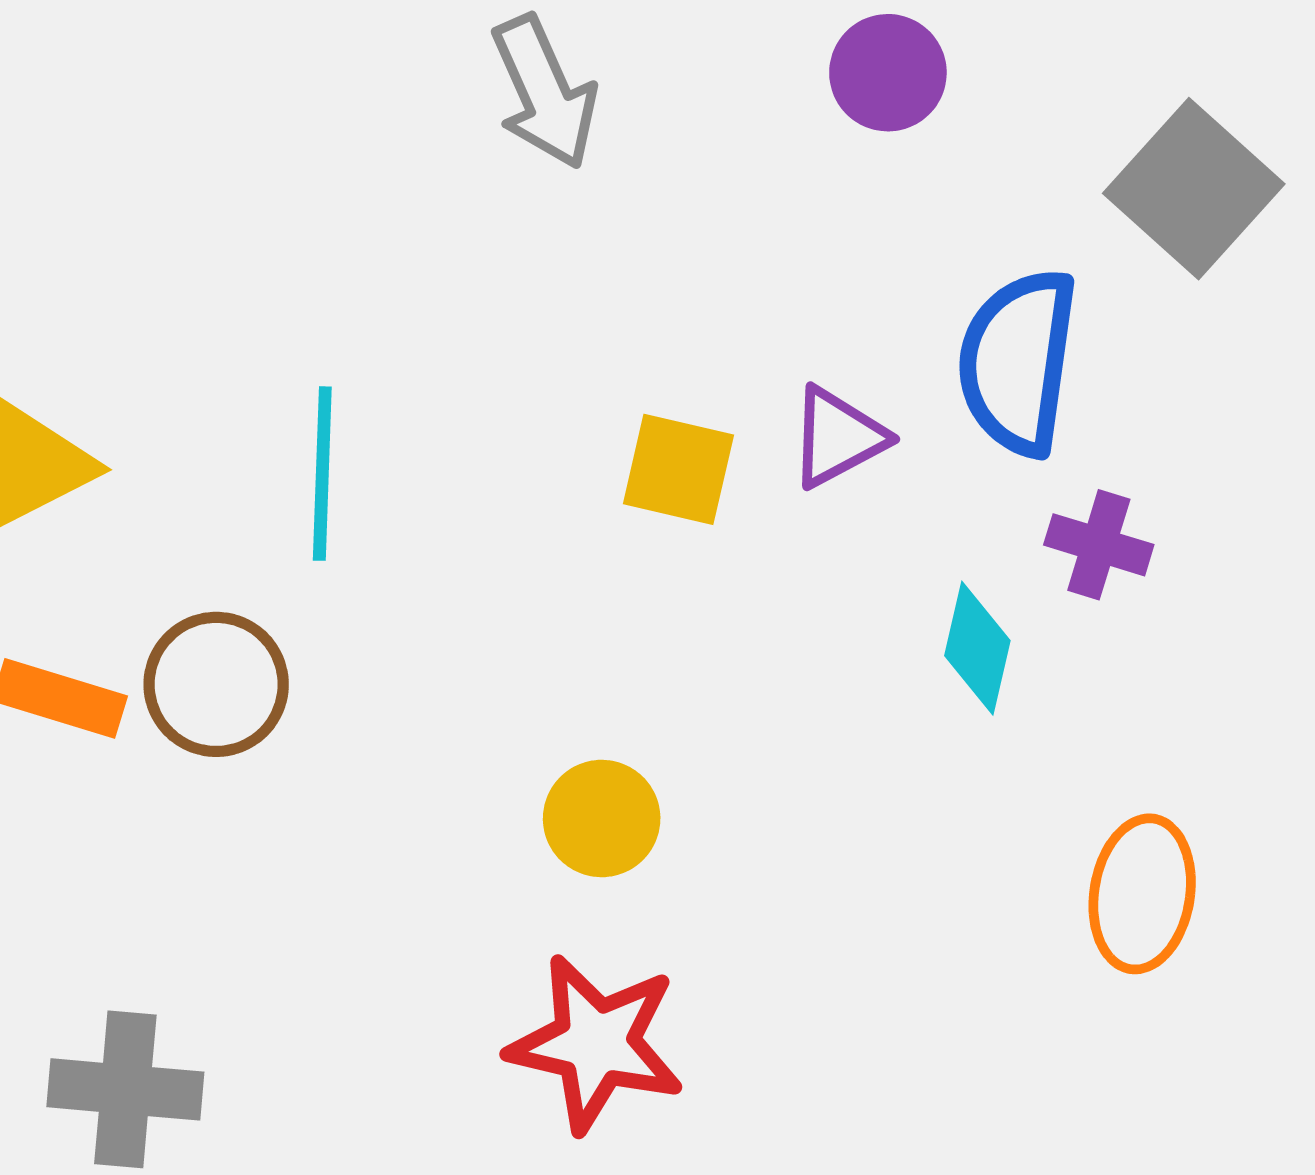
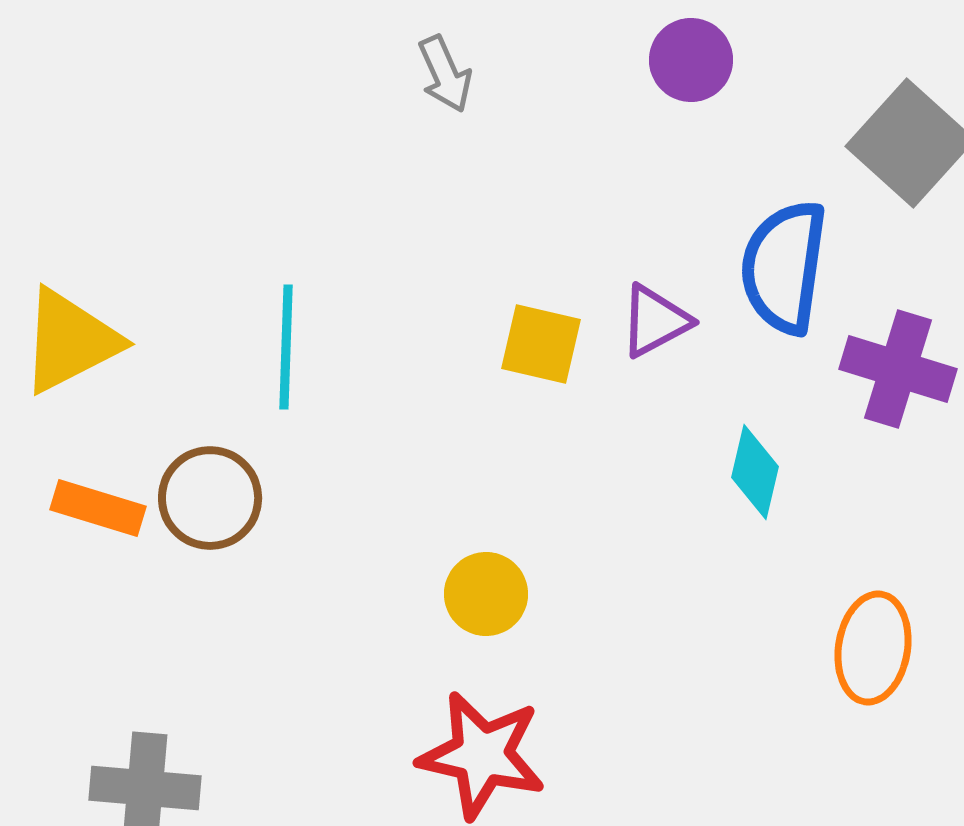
gray arrow: (544, 92) -> (445, 74), size x0.7
purple cross: (1099, 545) -> (898, 369), moved, size x1.5

